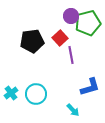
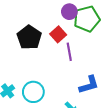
black pentagon: (32, 41) -> (29, 37), turned -30

